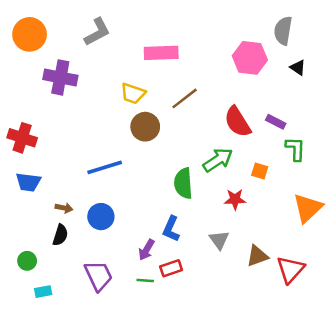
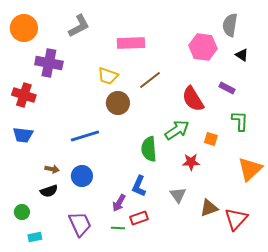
purple rectangle: (276, 122) -> (227, 88), moved
red cross: (22, 138) -> (24, 95), moved
blue trapezoid: (28, 182) -> (23, 135), moved
black semicircle: (60, 235) -> (49, 191), turned 54

